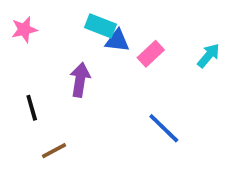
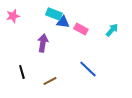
pink rectangle: (151, 54) -> (81, 29), turned 72
black line: (32, 108) -> (22, 72), moved
brown line: (54, 151) -> (50, 81), moved

